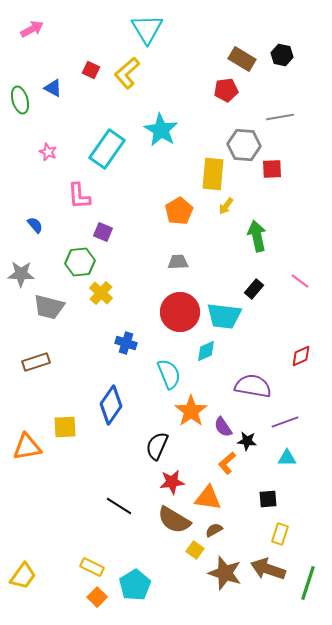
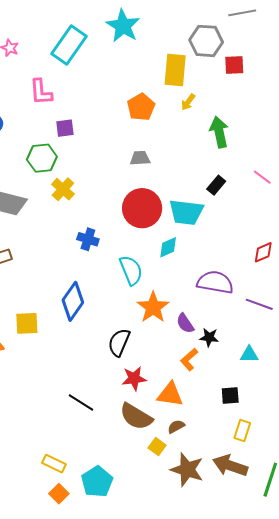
purple square: (103, 232) -> (65, 128), turned -30
purple line: (285, 422) -> (259, 304), moved, turned 40

